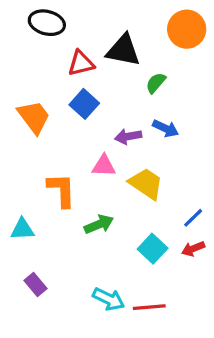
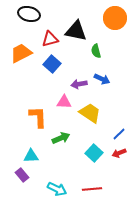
green semicircle: (156, 83) -> (96, 51), turned -56
orange trapezoid: (34, 117) -> (21, 53), moved, turned -80
cyan triangle: (22, 229) -> (31, 156), moved
cyan arrow: (109, 299) -> (57, 189), moved

